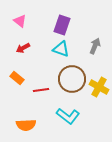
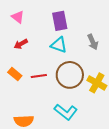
purple rectangle: (62, 25) -> (60, 21), turned -30
gray arrow: (95, 46) -> (93, 42), turned 133
red line: (41, 90) -> (39, 76), moved

